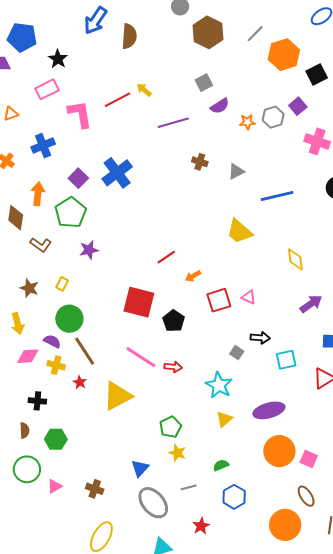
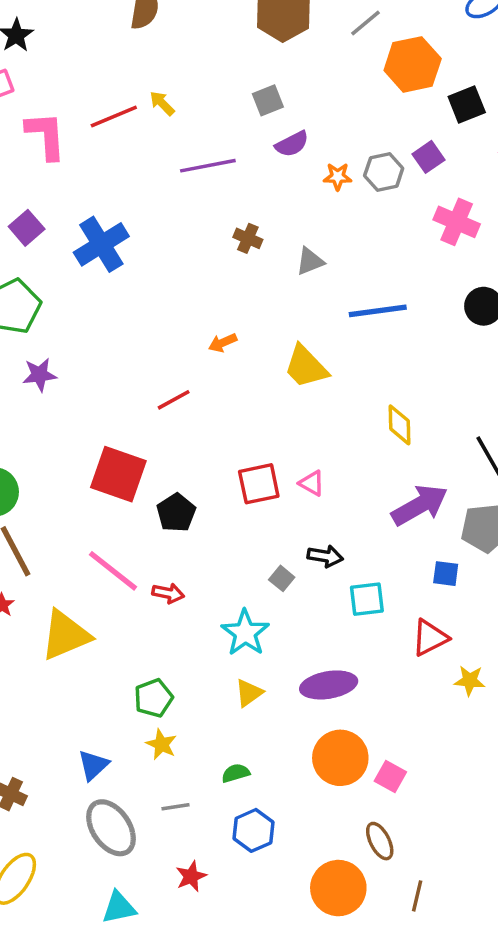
purple square: (78, 178) -> (27, 228), moved
orange arrow: (193, 276) -> (223, 343), moved
purple arrow: (311, 304) -> (420, 505), size x1.4

